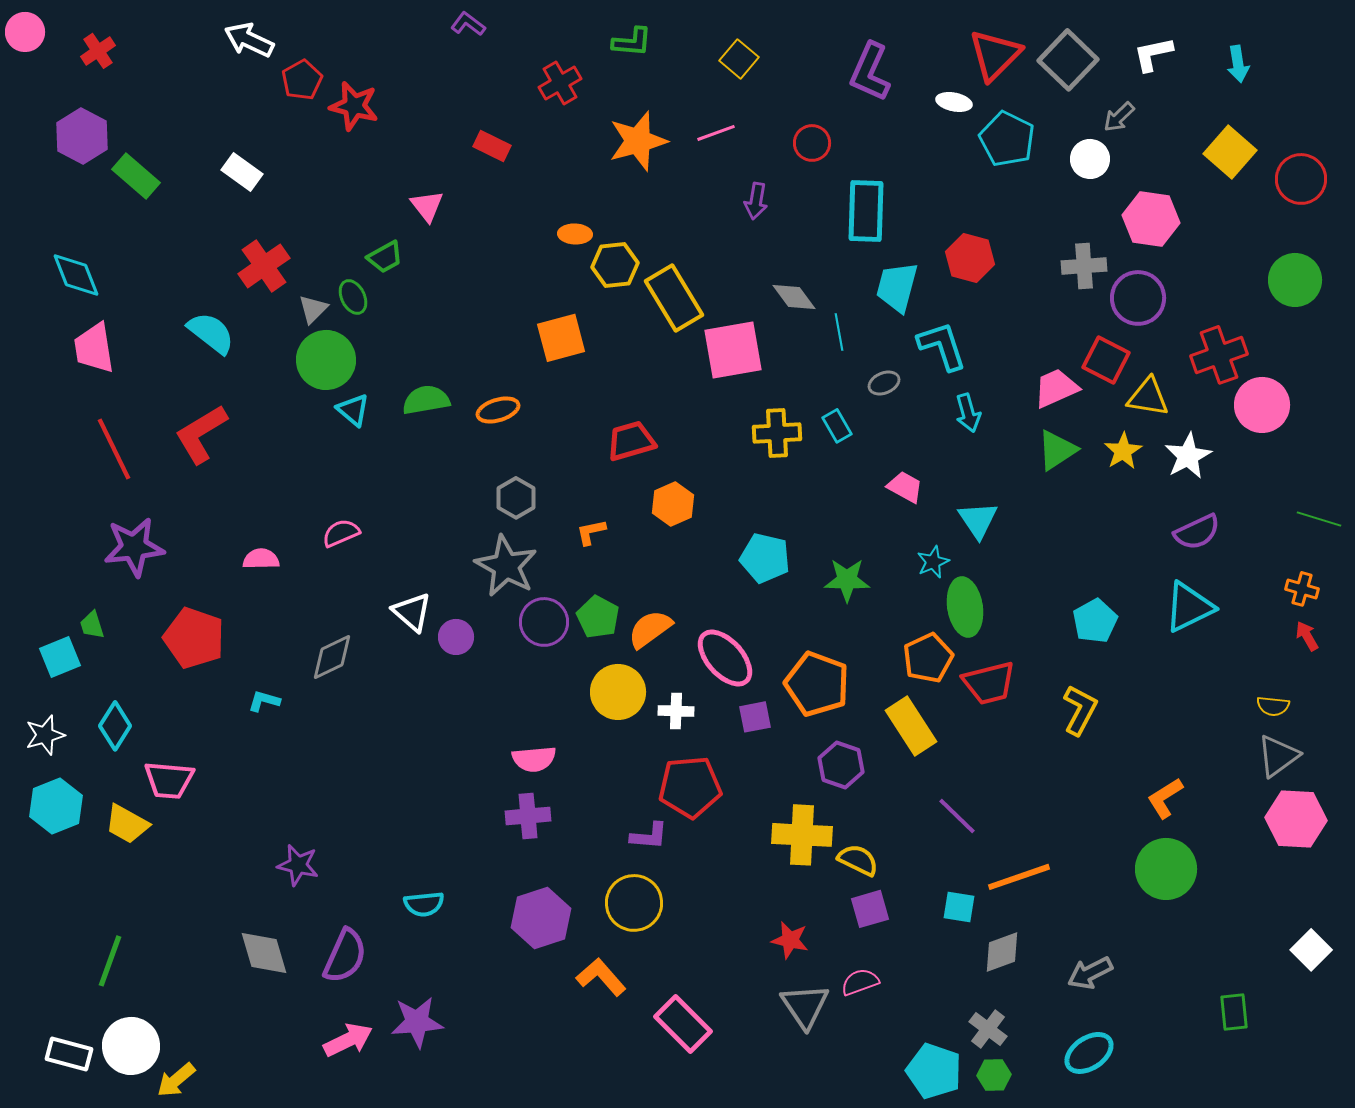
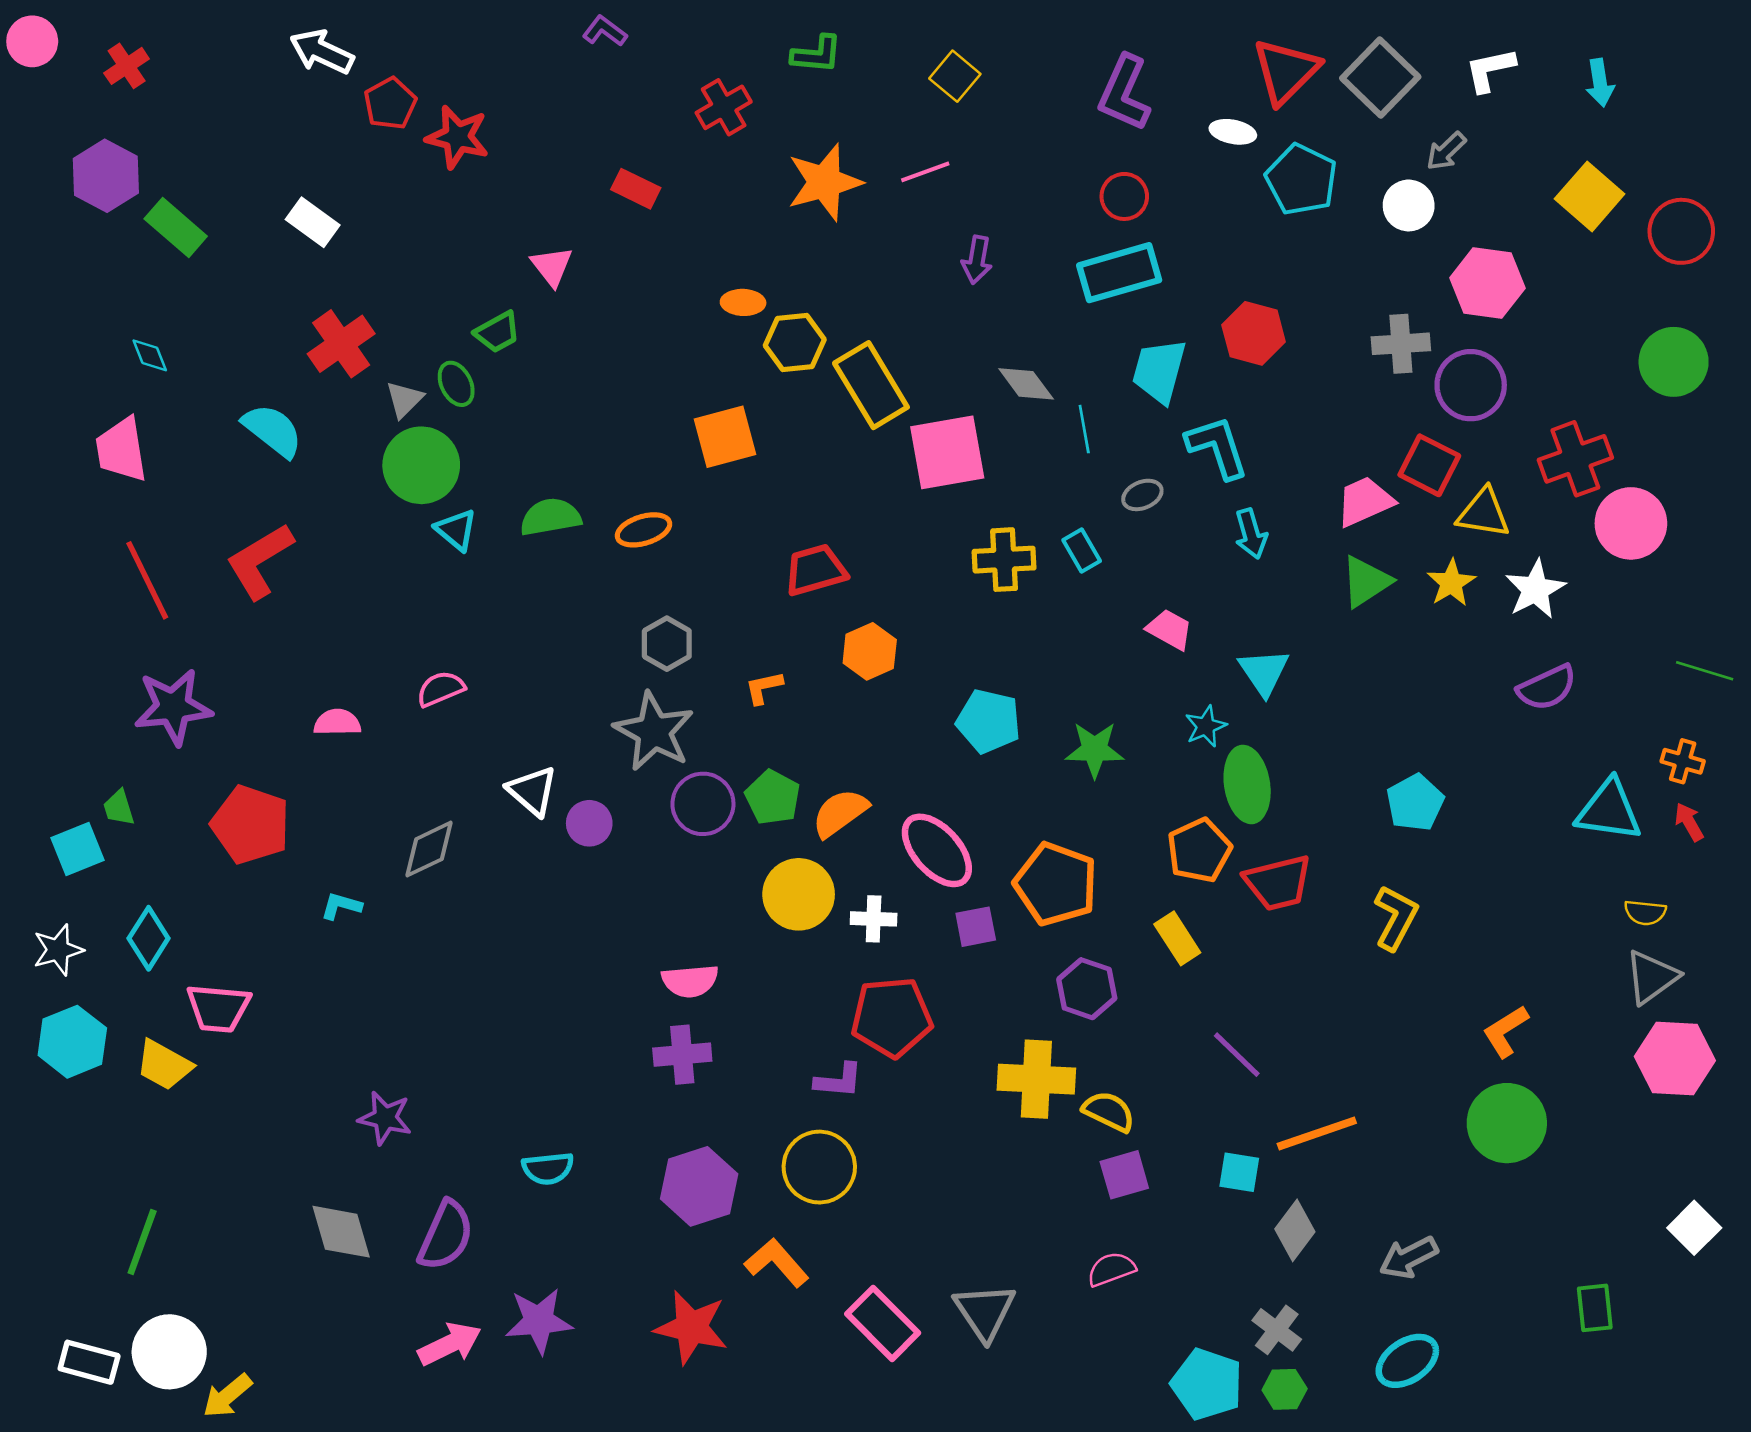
red circle: (812, 143) -> (1124, 196), moved
cyan rectangle: (866, 211) -> (1119, 273), turned 72
cyan diamond: (76, 275) -> (150, 355), moved, size x0.6
cyan triangle: (1189, 607) -> (1609, 810), moved, turned 34
yellow rectangle: (911, 726) -> (1177, 938), size x0.7
red star: (790, 940) -> (691, 1327), moved, size x1.5
gray diamond: (1002, 952) -> (1295, 1230), turned -33
gray triangle: (805, 1006) -> (985, 1312), moved

